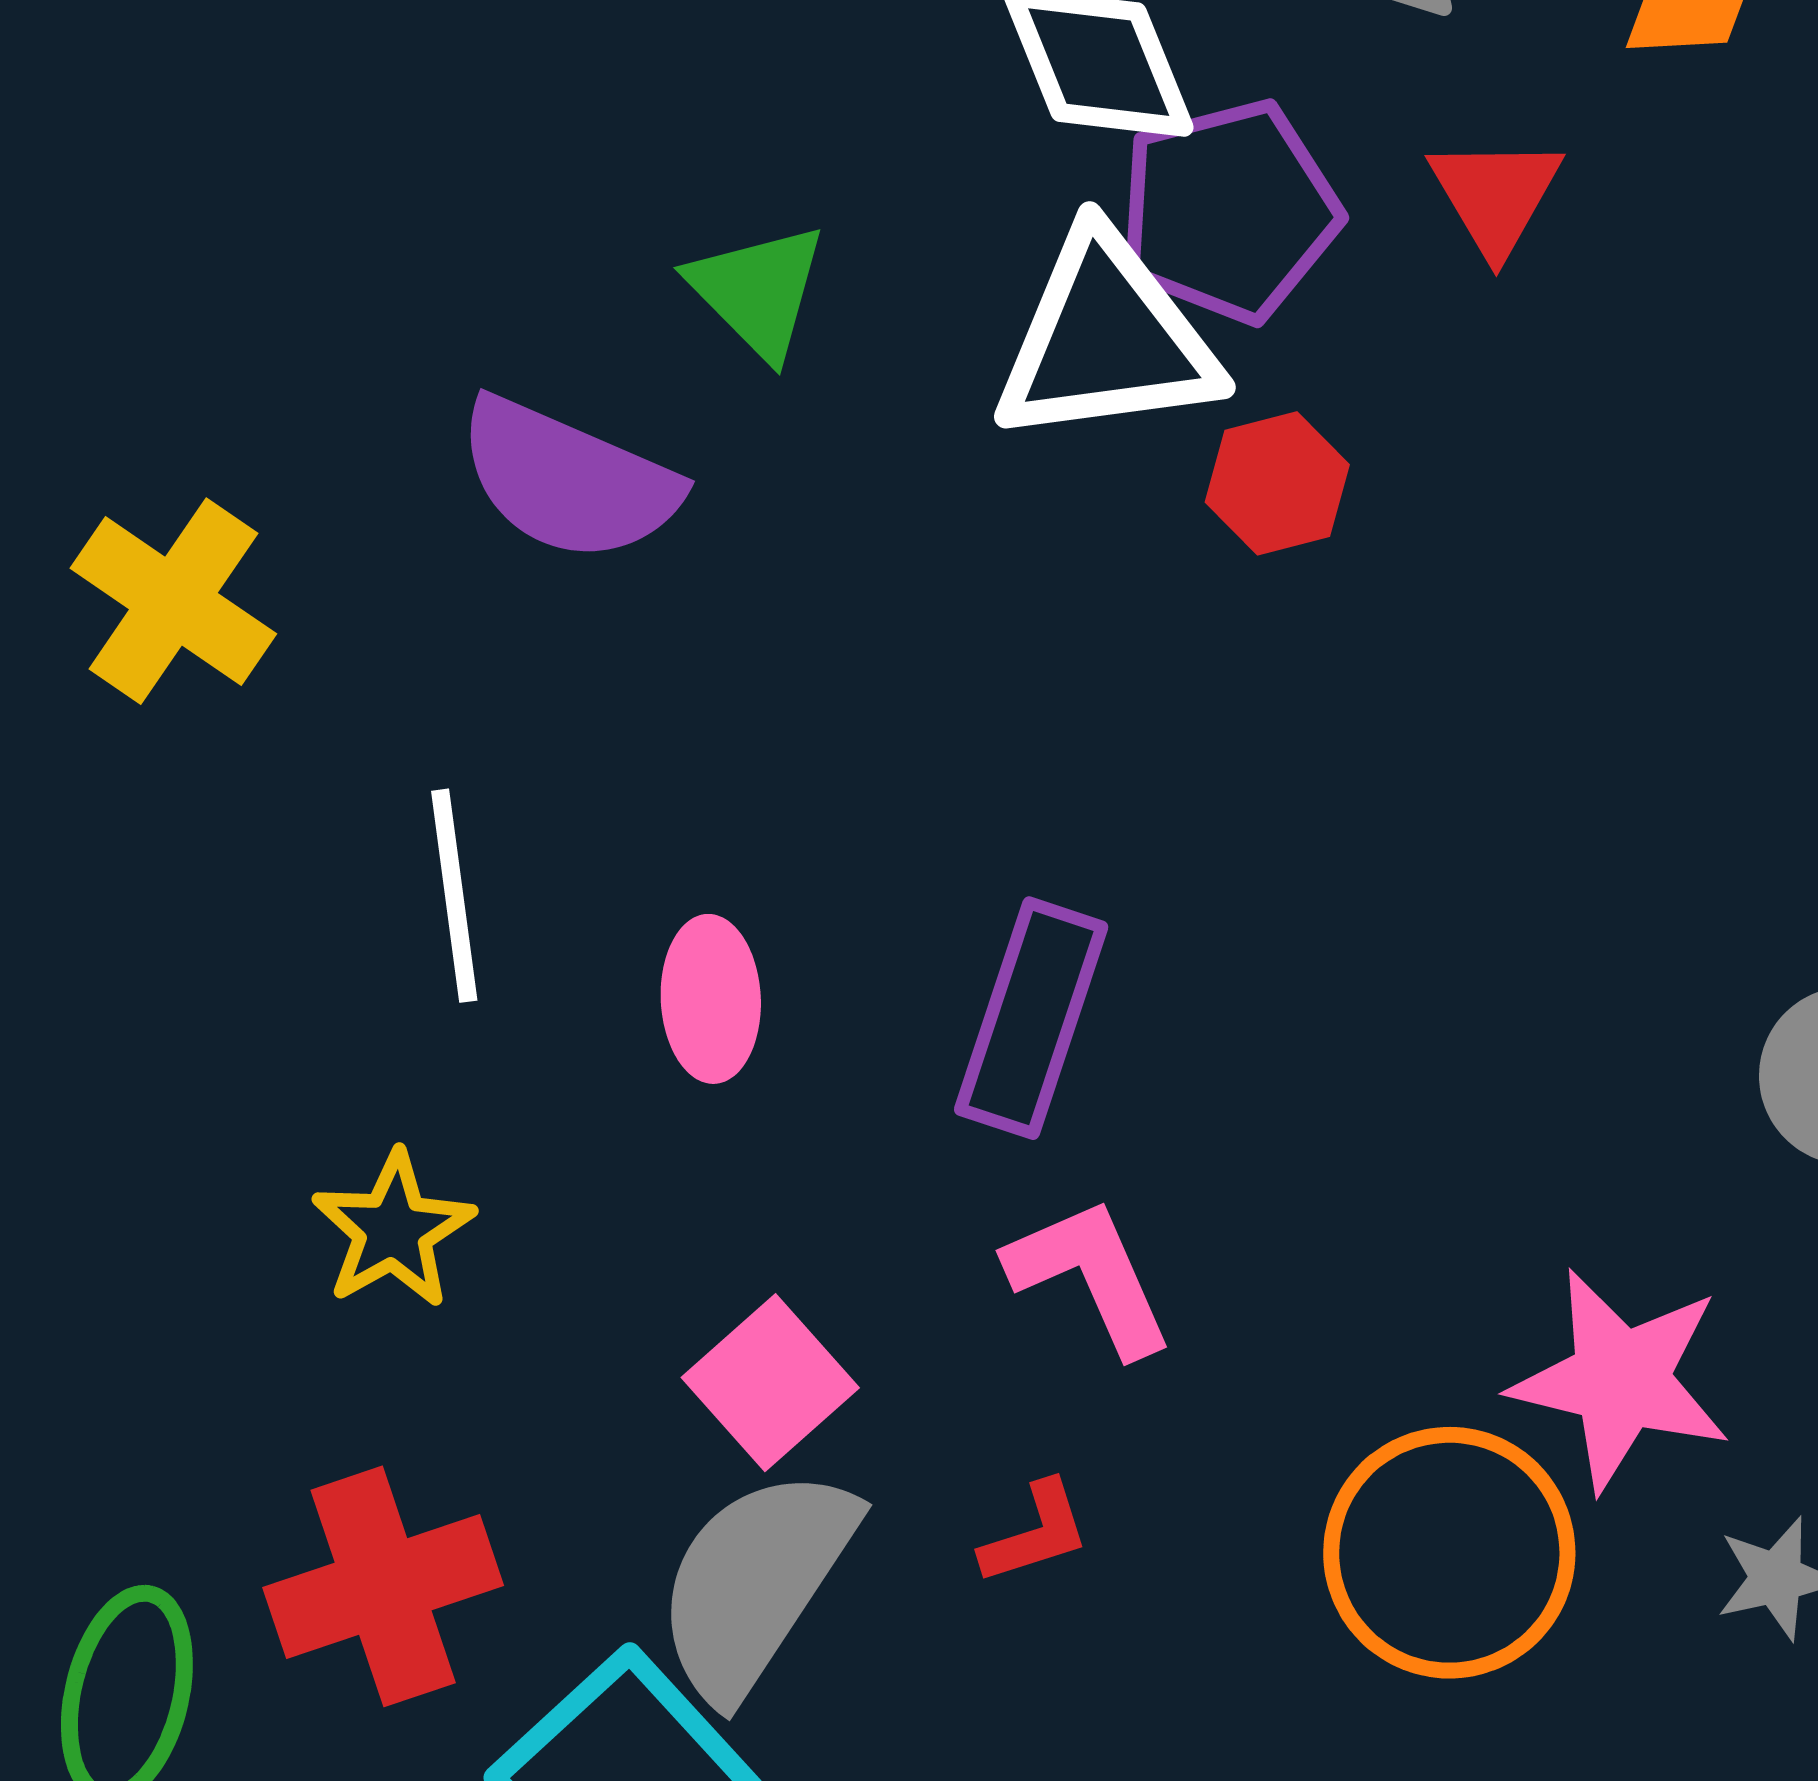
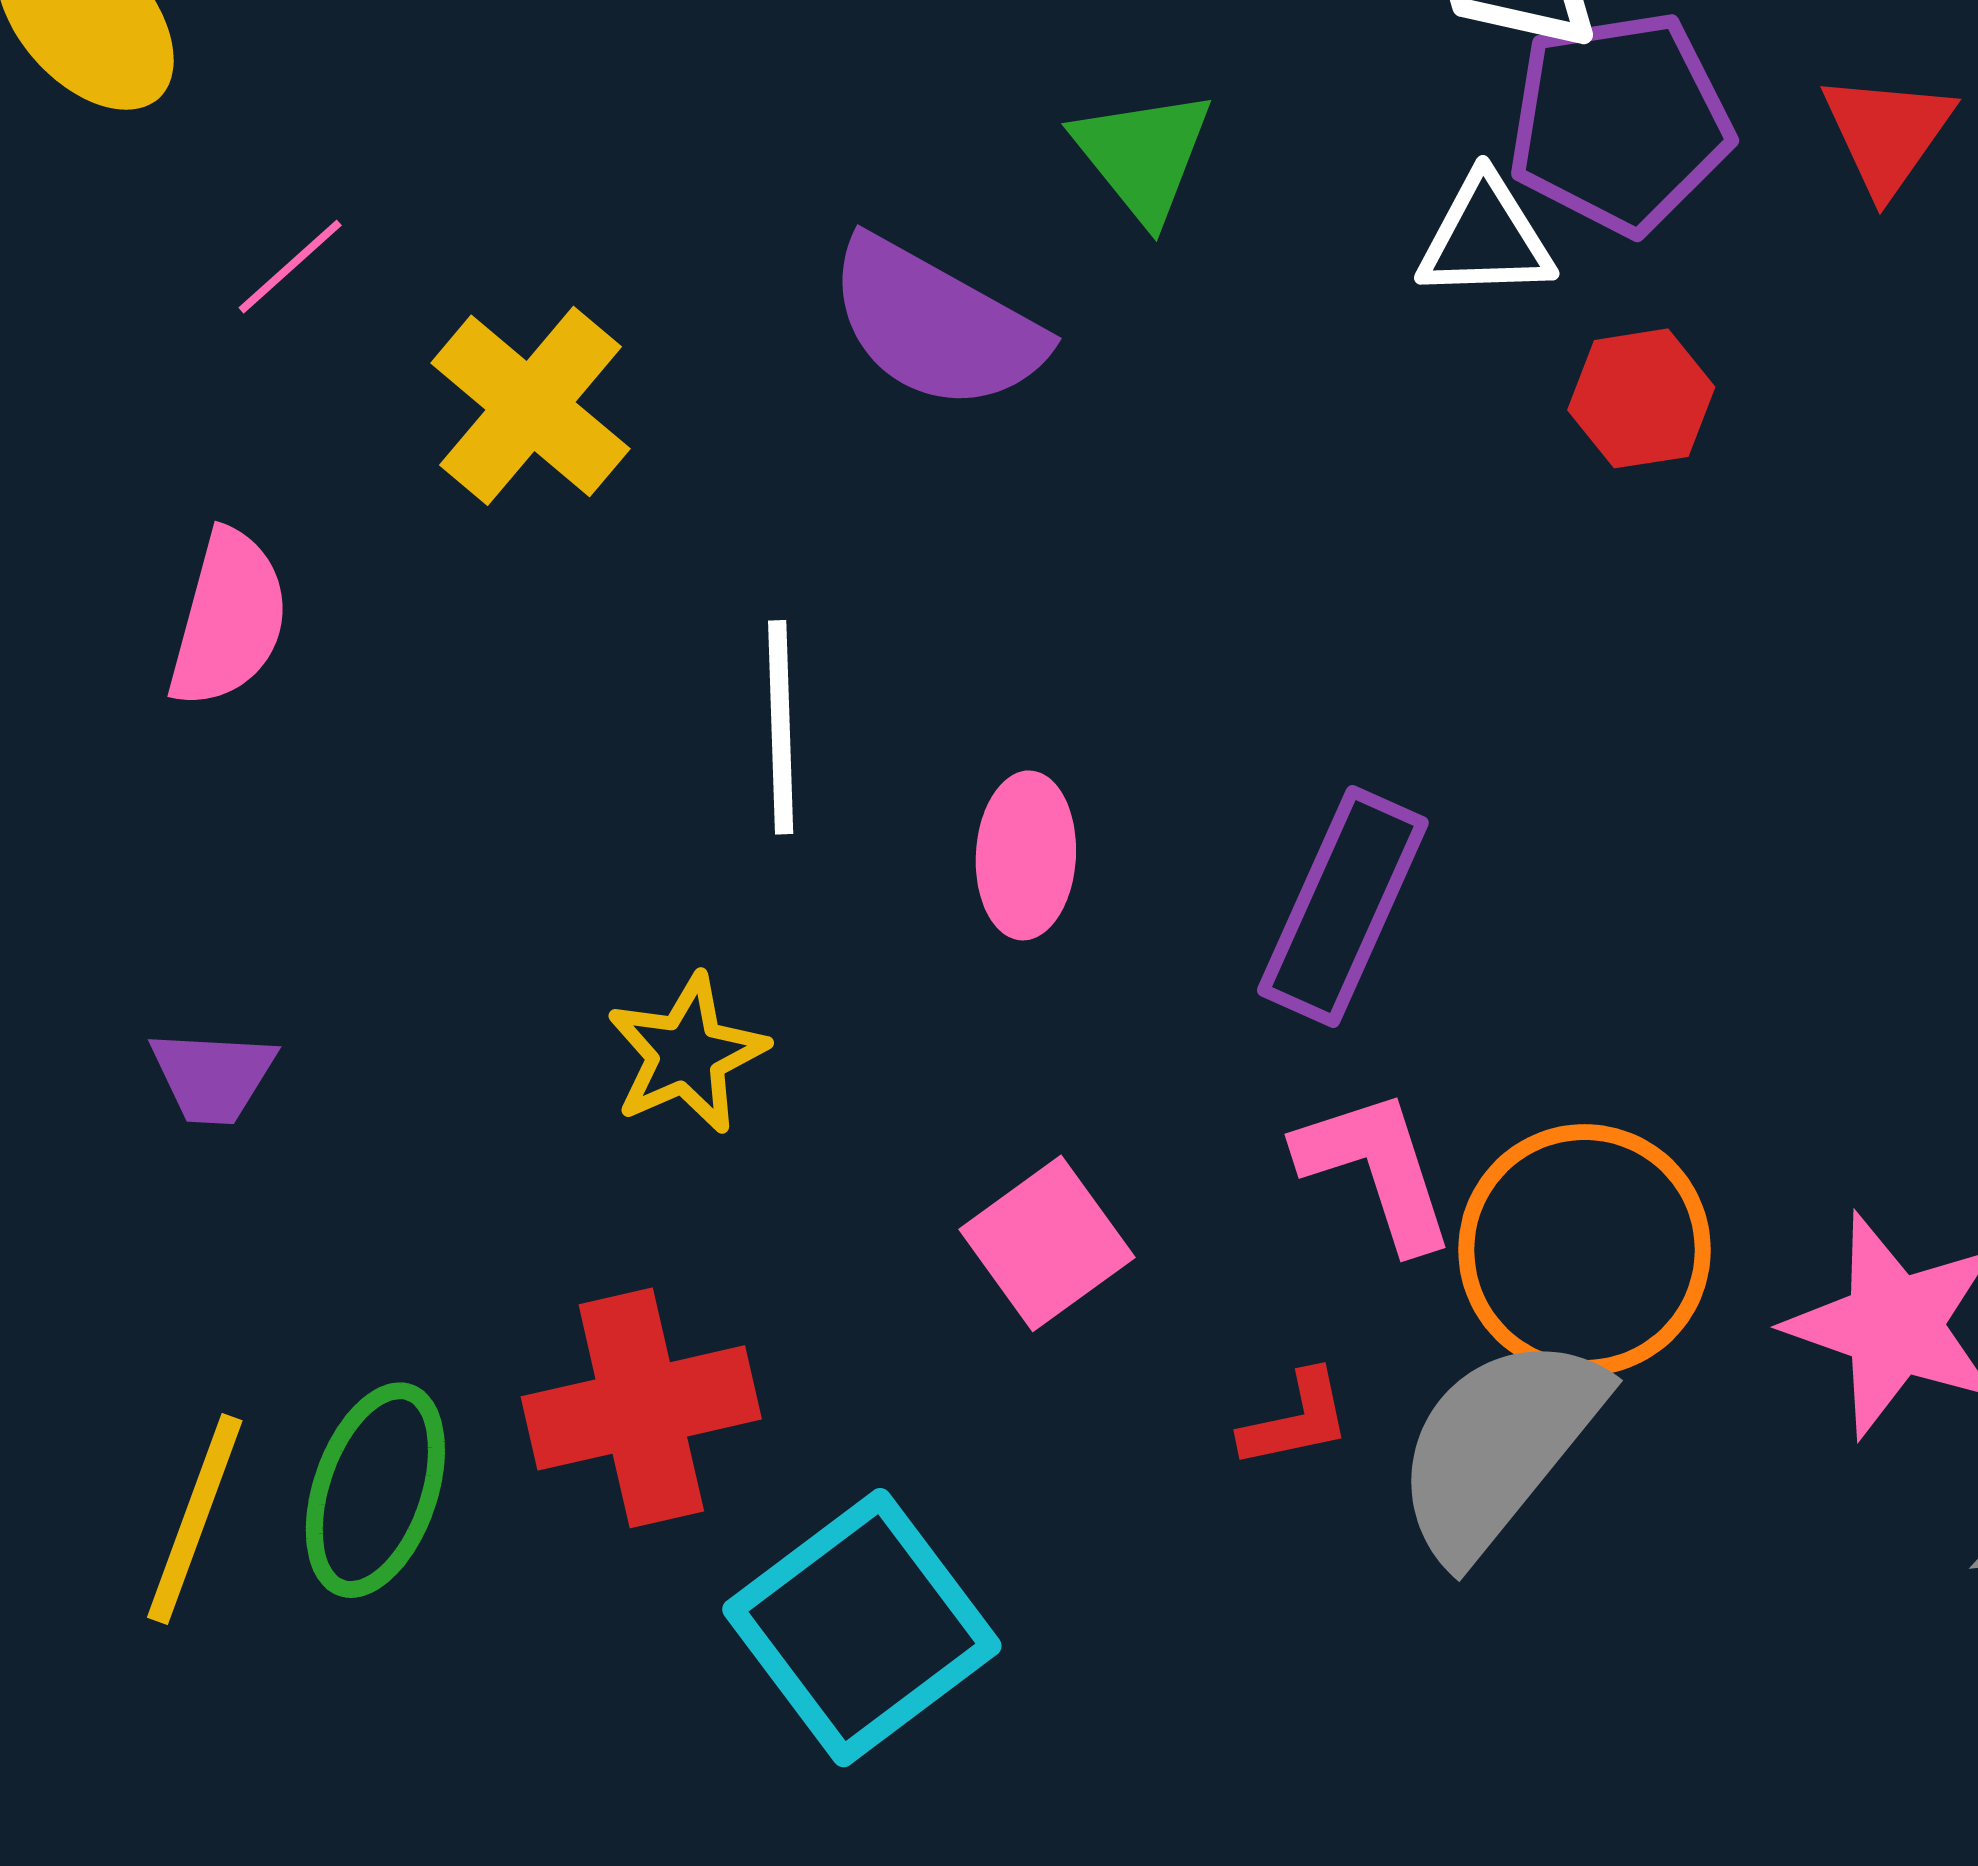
white triangle: (1107, 339) -> (1486, 238), size x0.6
orange circle: (1449, 1553) -> (1584, 1250), moved
gray semicircle: (755, 1583) -> (1498, 1446), moved

